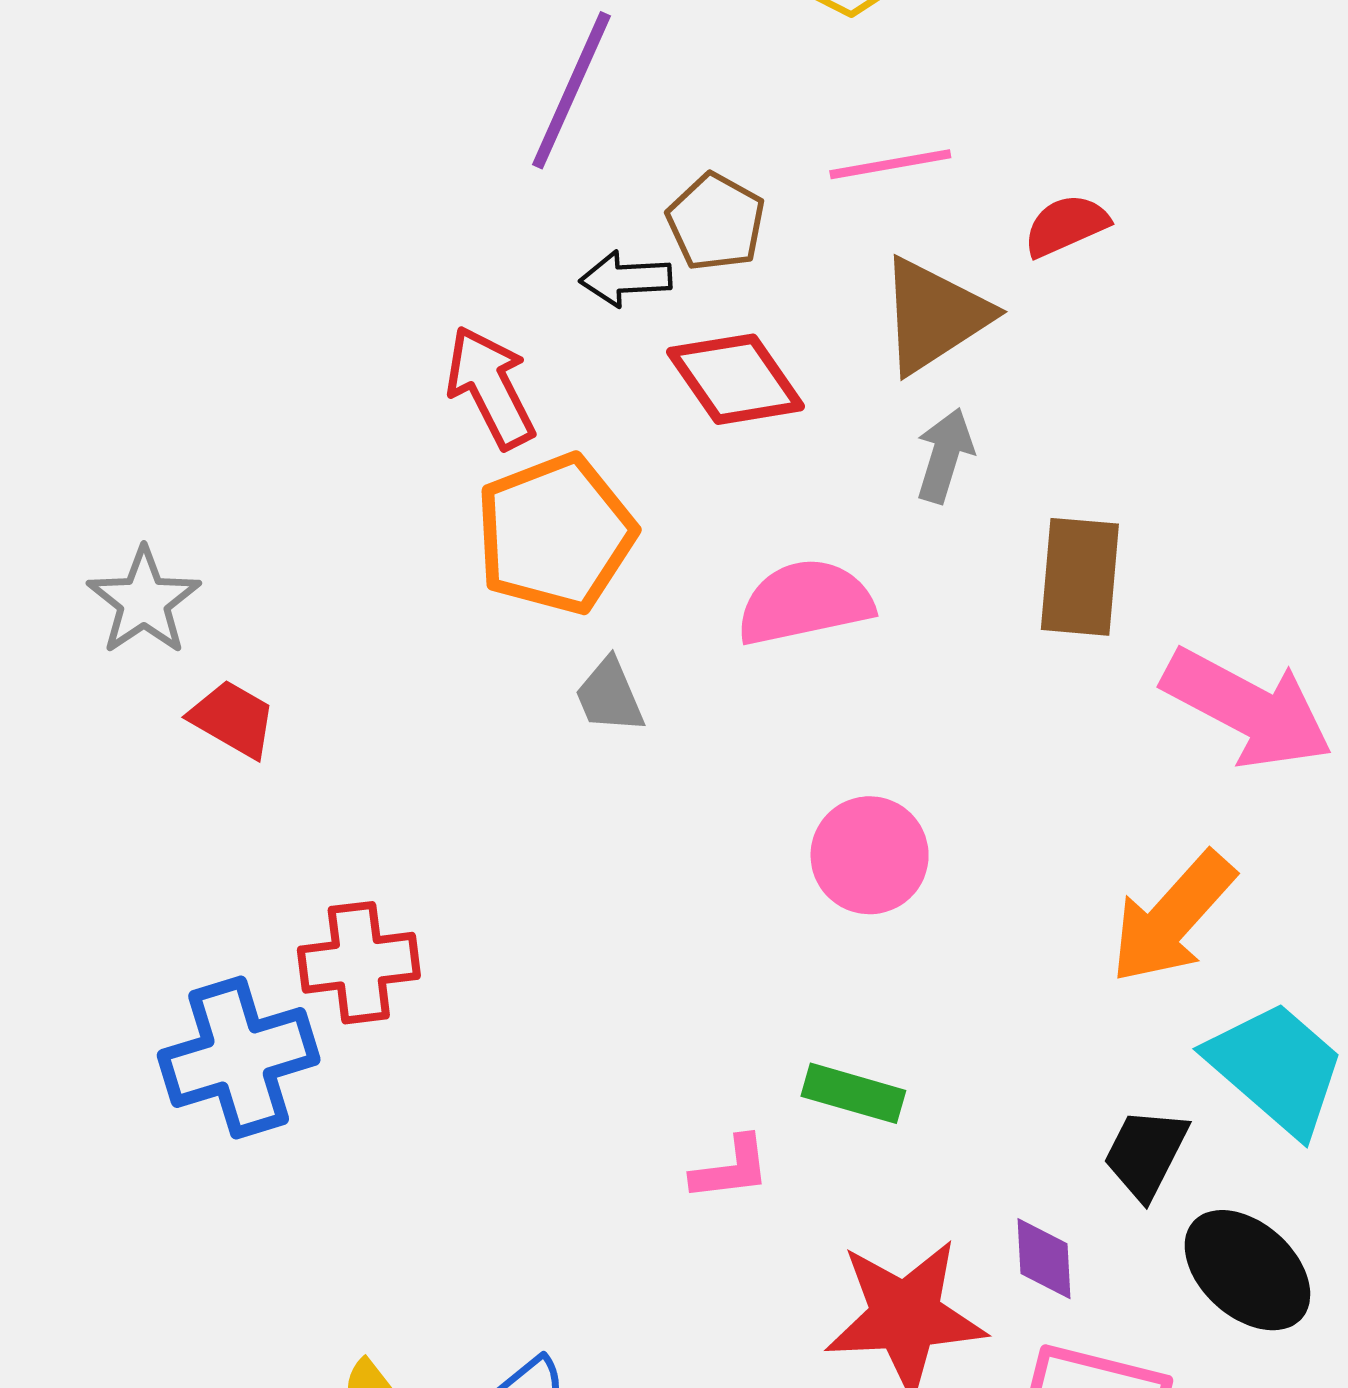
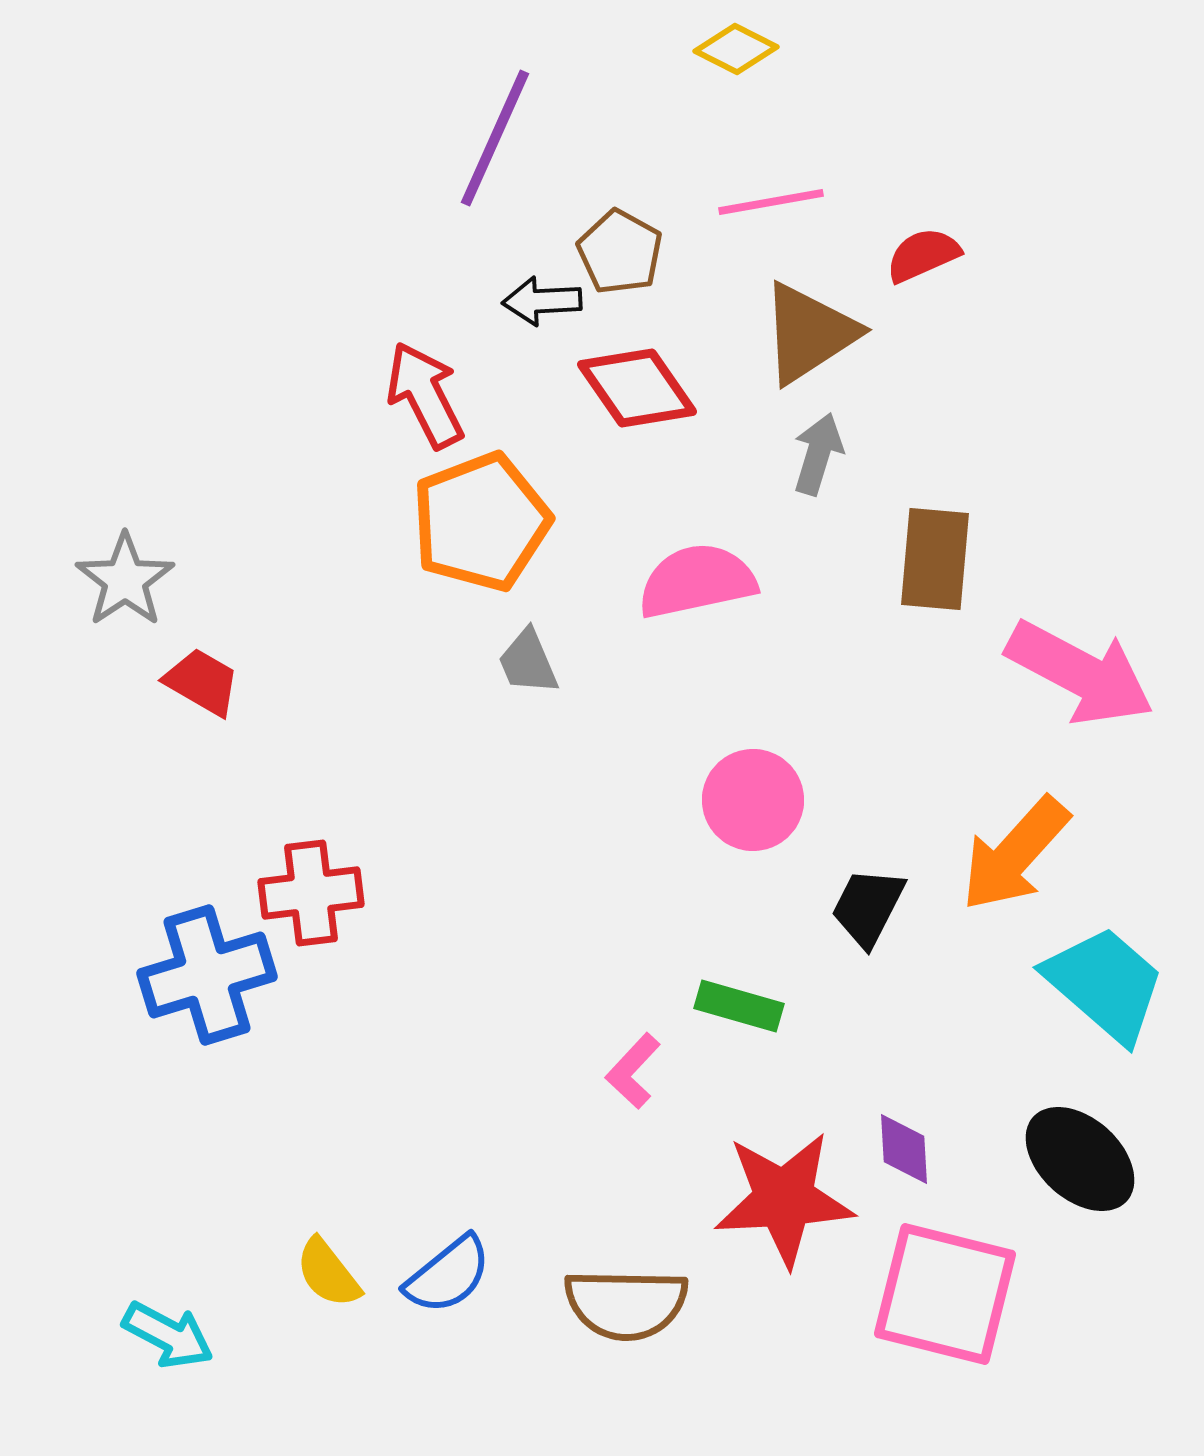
black trapezoid: (1146, 1153) -> (868, 907), moved
pink L-shape: (731, 1168) -> (633, 1071), turned 140

